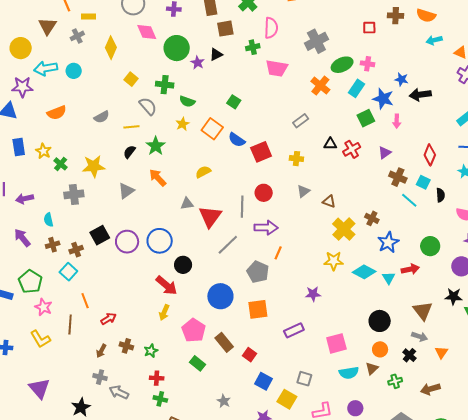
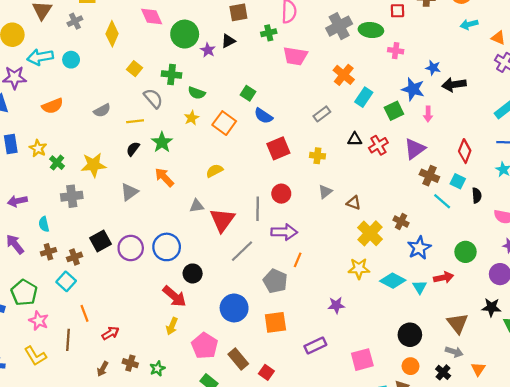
green ellipse: (342, 65) -> (371, 30), moved, turned 30
cyan rectangle: (356, 88) -> (364, 97), moved
blue semicircle: (237, 140) -> (263, 116), moved
purple triangle: (385, 153) -> (415, 149), size x1.5

